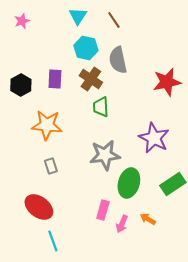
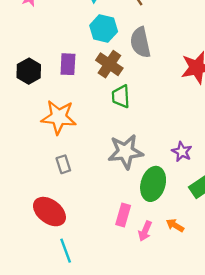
purple star: (154, 138) -> (182, 152), moved, size x0.6

